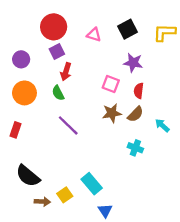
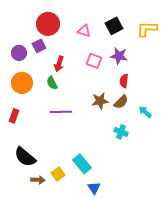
purple square: (57, 52) -> (39, 46), moved
pink square: (111, 84) -> (94, 61), moved
purple line: (68, 125) -> (61, 112), turned -45

